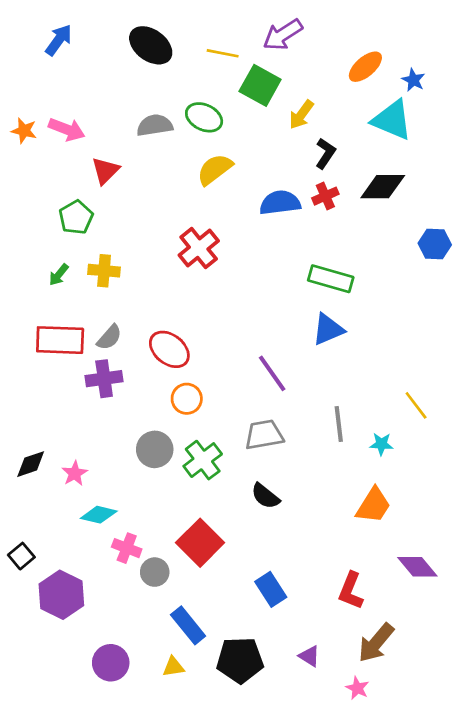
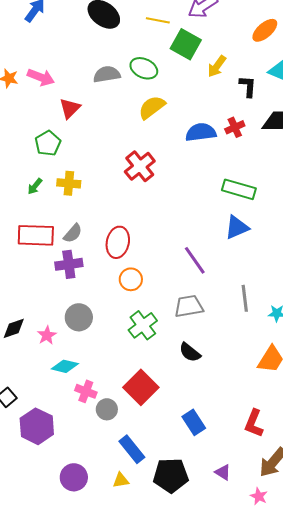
black L-shape: (325, 153) -> (248, 86), moved, turned -30
red ellipse: (169, 349) -> (118, 242), turned 64
gray circle: (155, 449) -> (79, 317), moved

